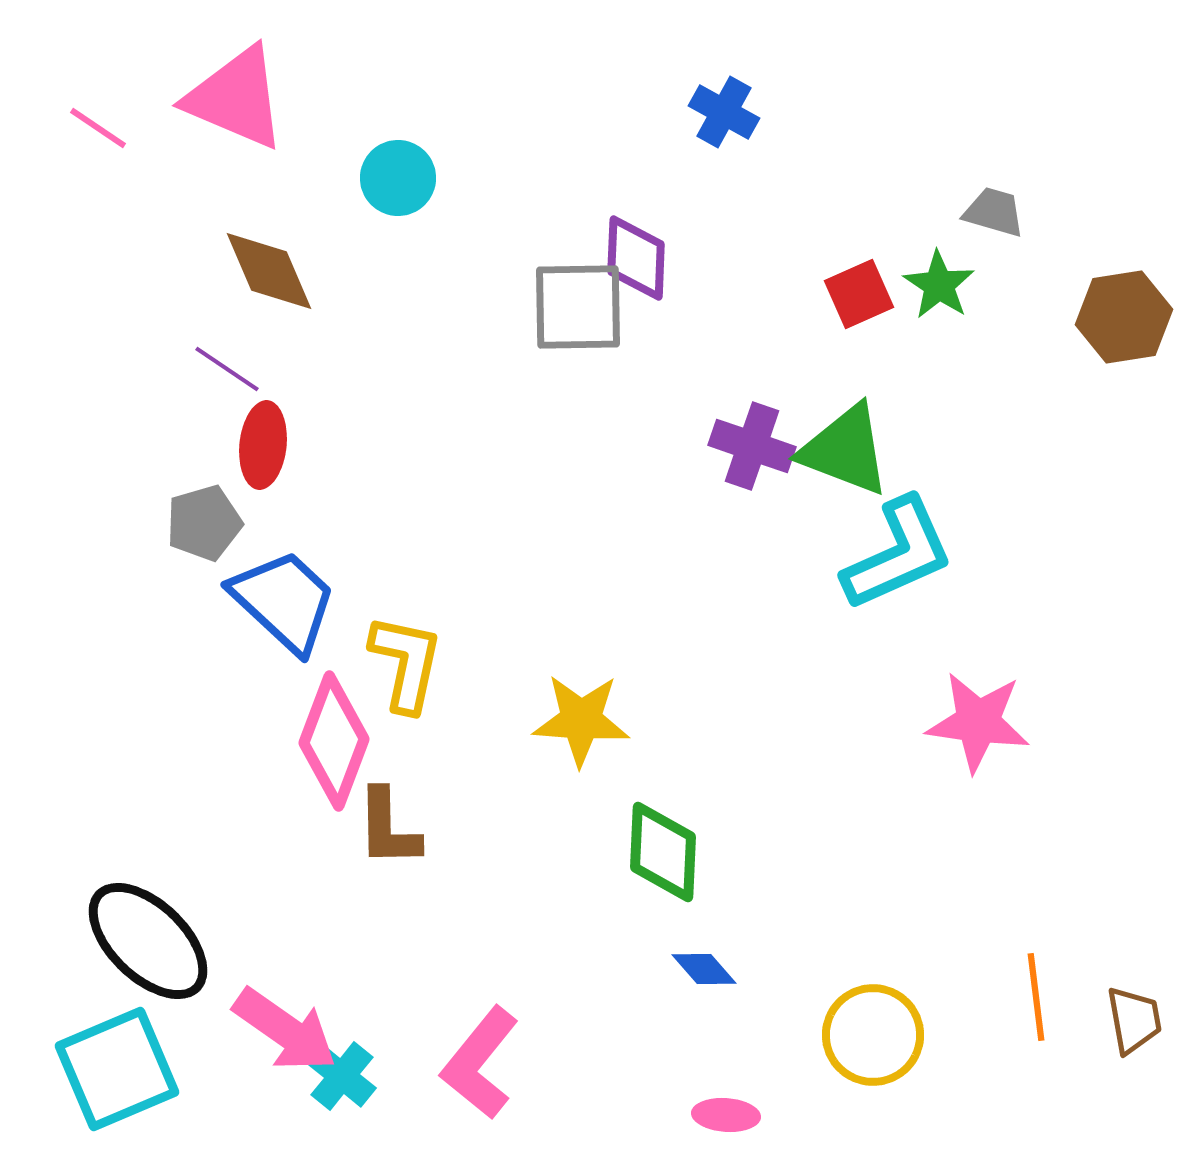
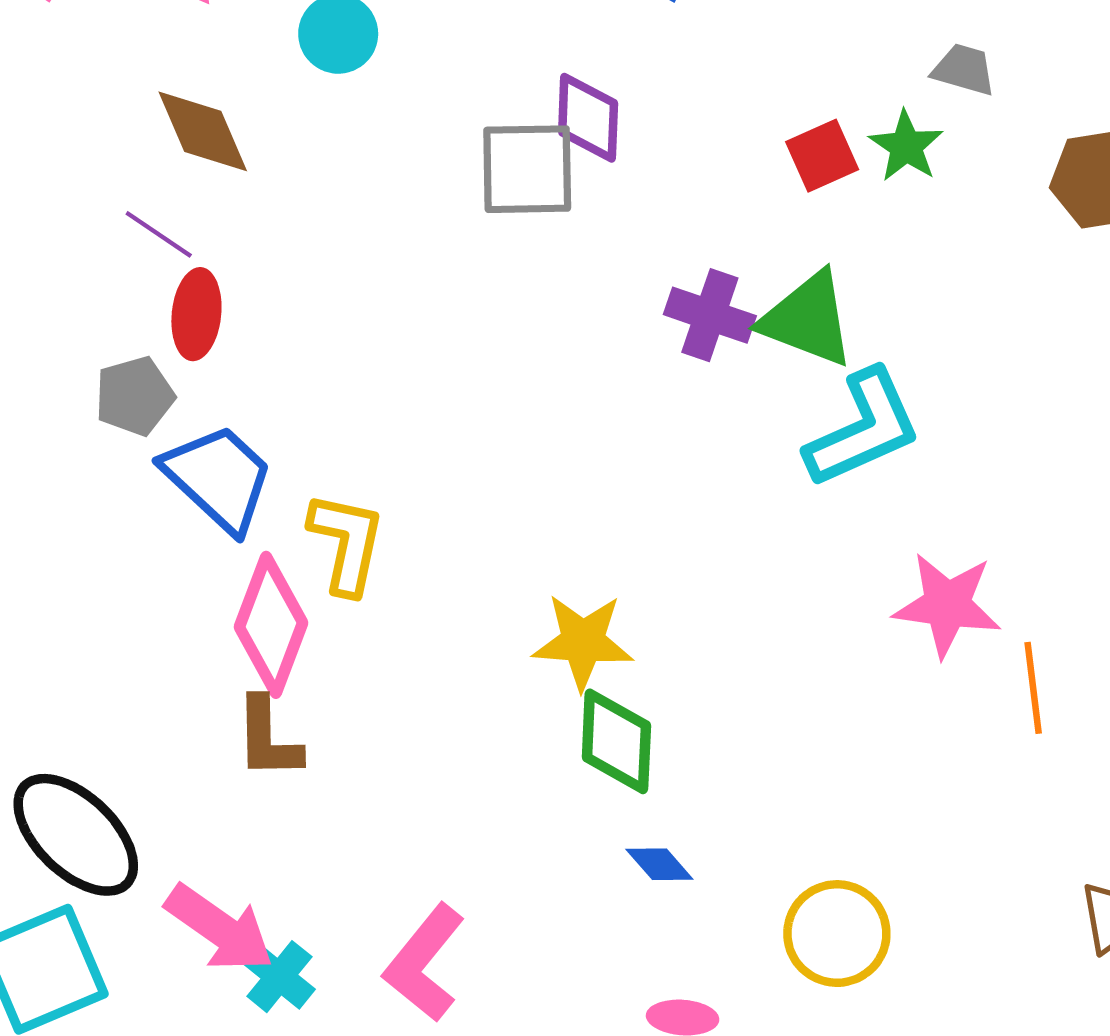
yellow star: (581, 720) -> (583, 642), moved
brown L-shape: (388, 828) -> (268, 738), moved
orange line: (1036, 997) -> (1033, 688), moved

